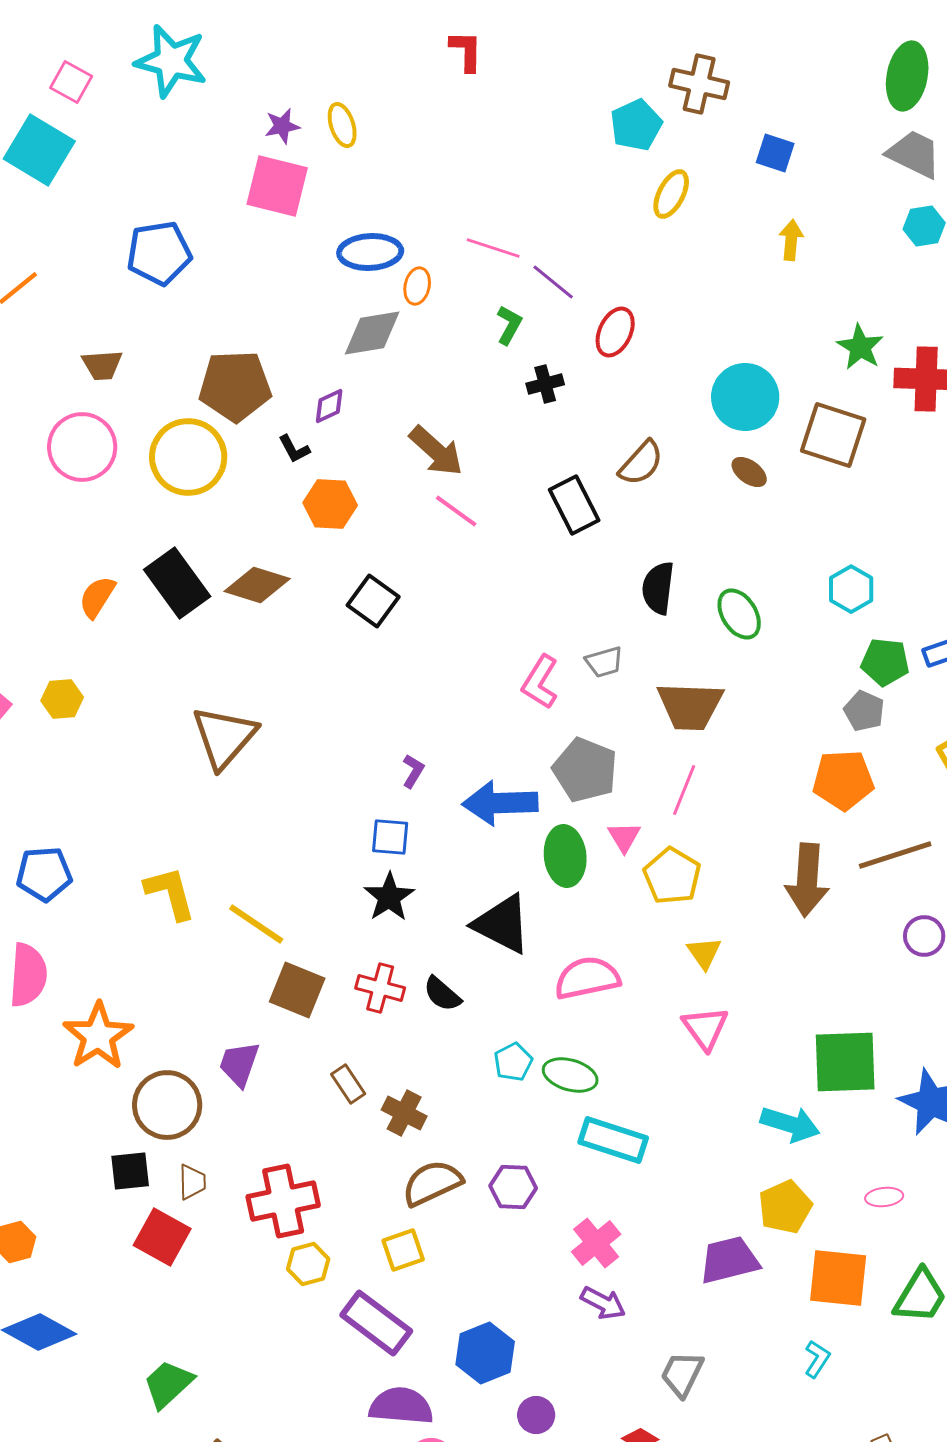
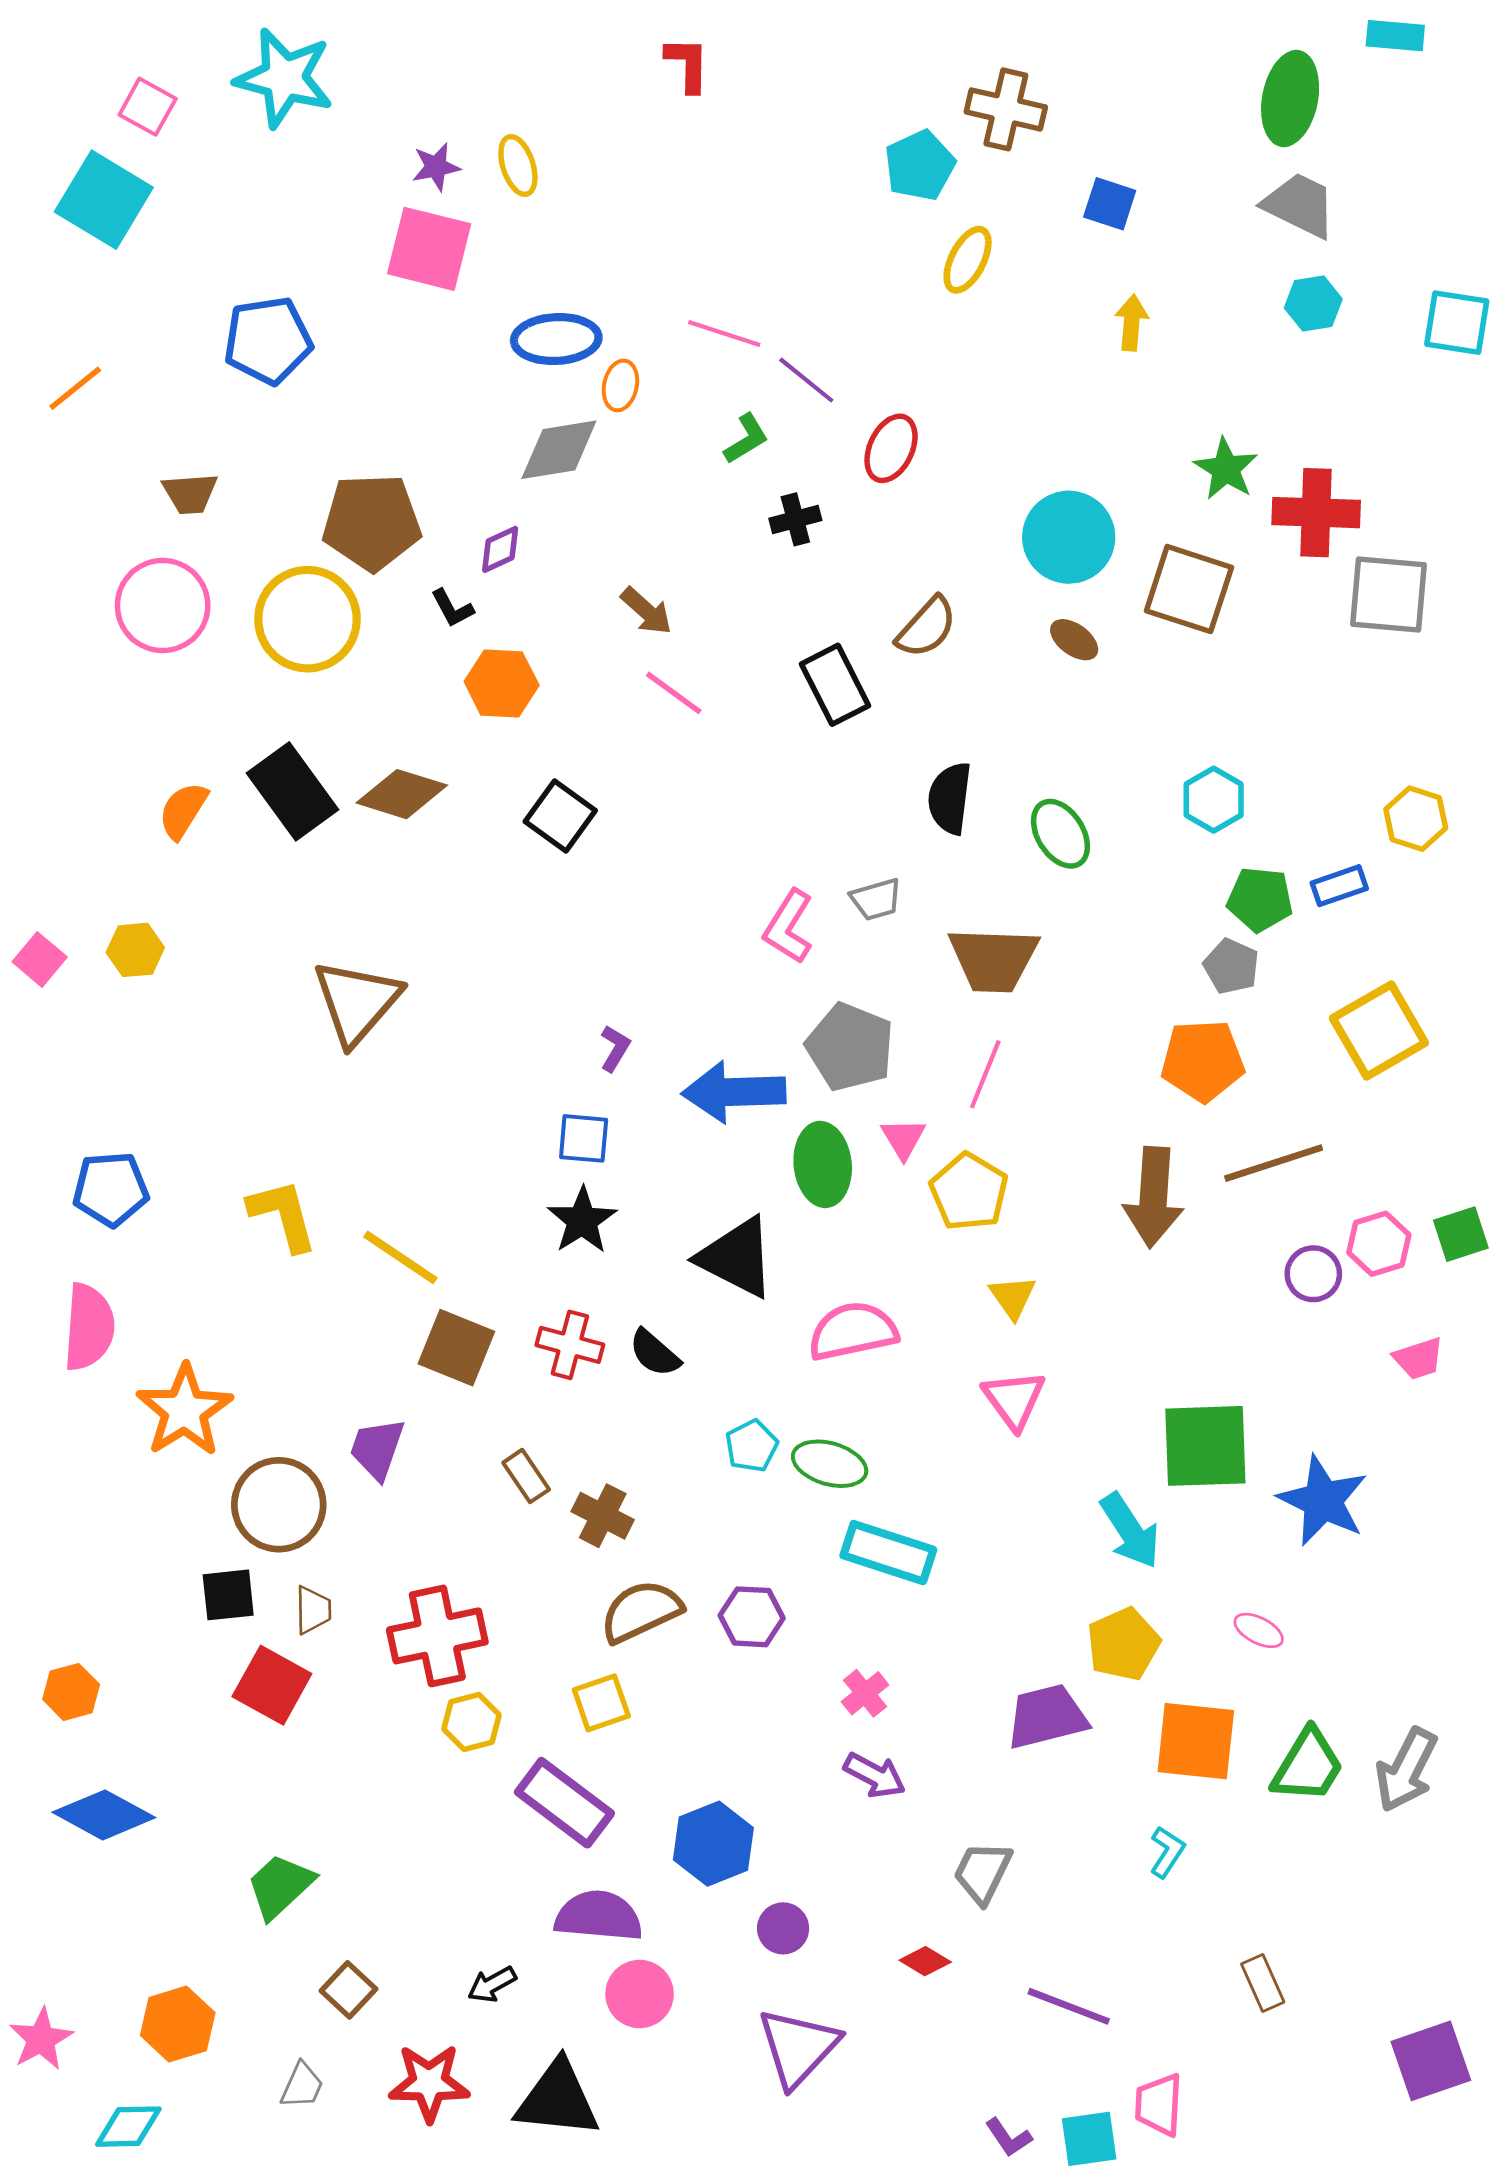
green L-shape: (509, 325) -> (746, 439), turned 30
brown arrow: (436, 451) -> (646, 611), size x0.7
cyan arrow: (790, 1124) -> (1130, 1531), turned 40
pink ellipse: (884, 1197) -> (1259, 1630), turned 33
pink cross: (596, 1243) -> (865, 1693), size x0.7

